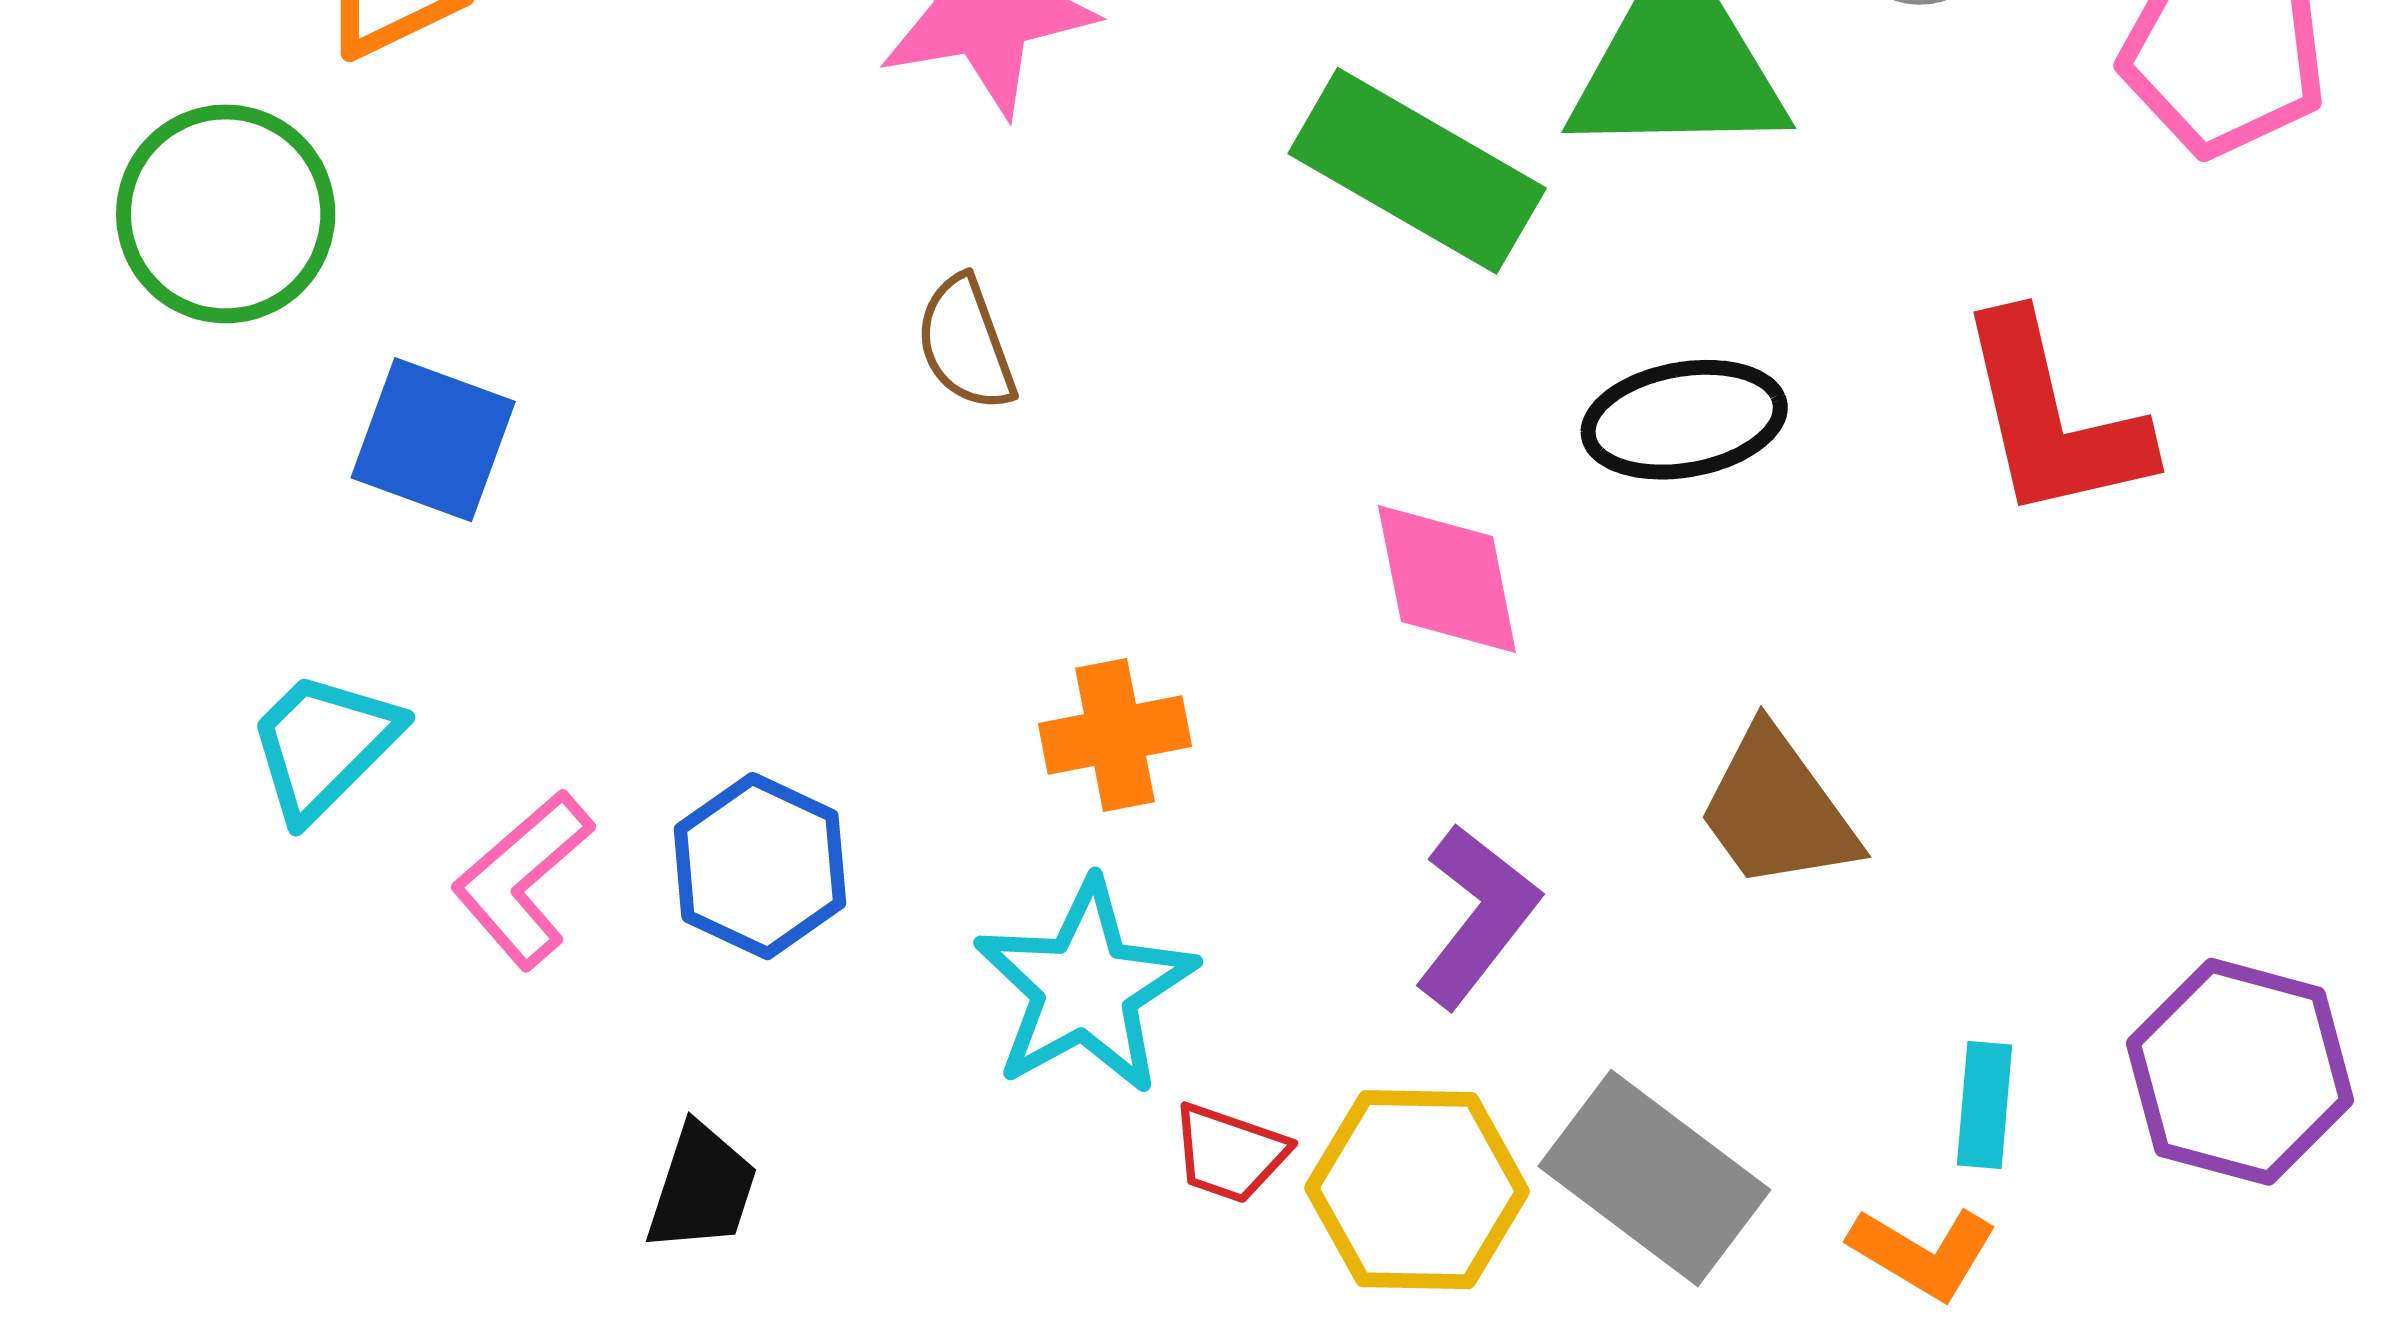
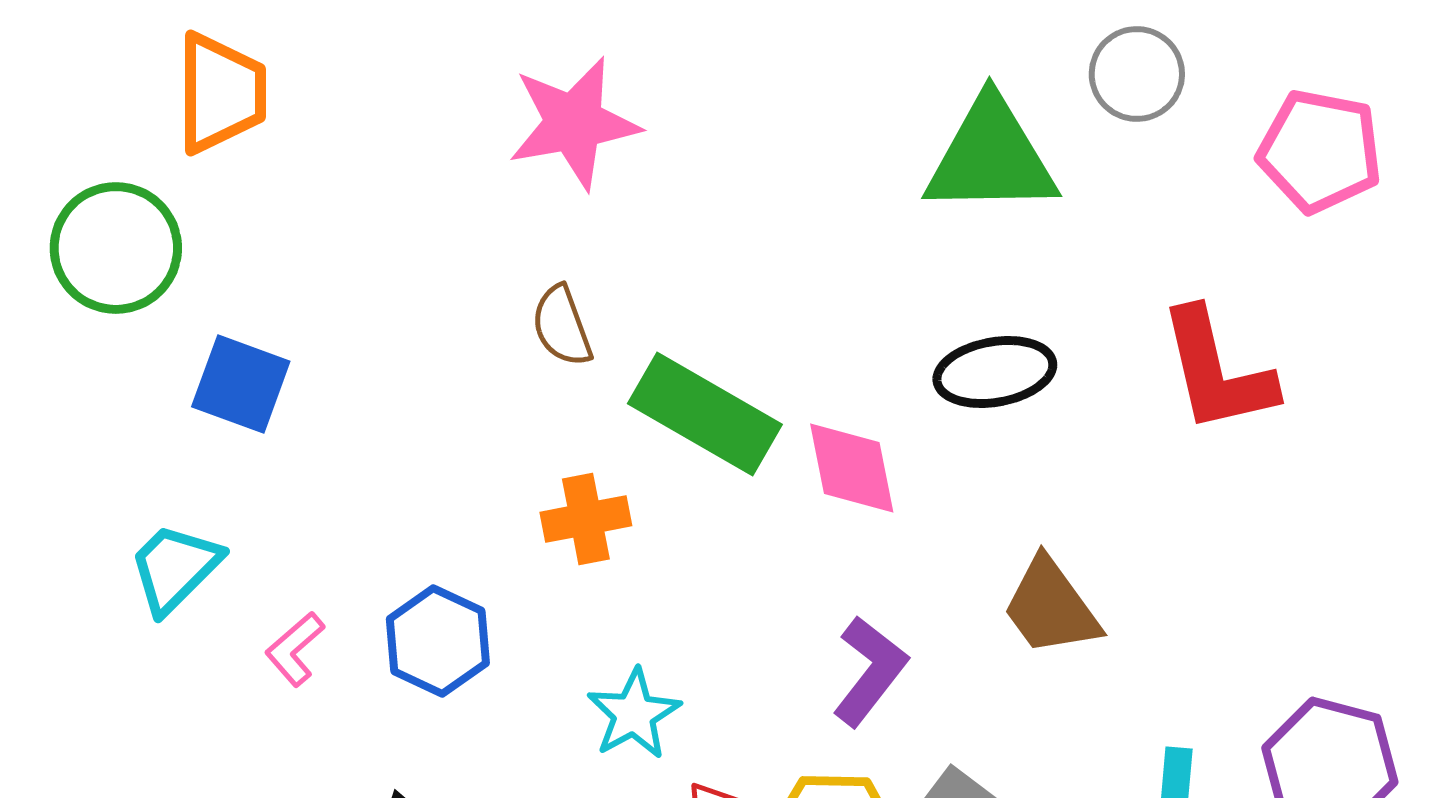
green rectangle: (1417, 171) -> (705, 414), moved
orange cross: (1115, 735) -> (586, 519), moved
pink L-shape: (523, 879) -> (295, 649), size x0.7
cyan star: (1085, 987) -> (634, 714), size x0.7

